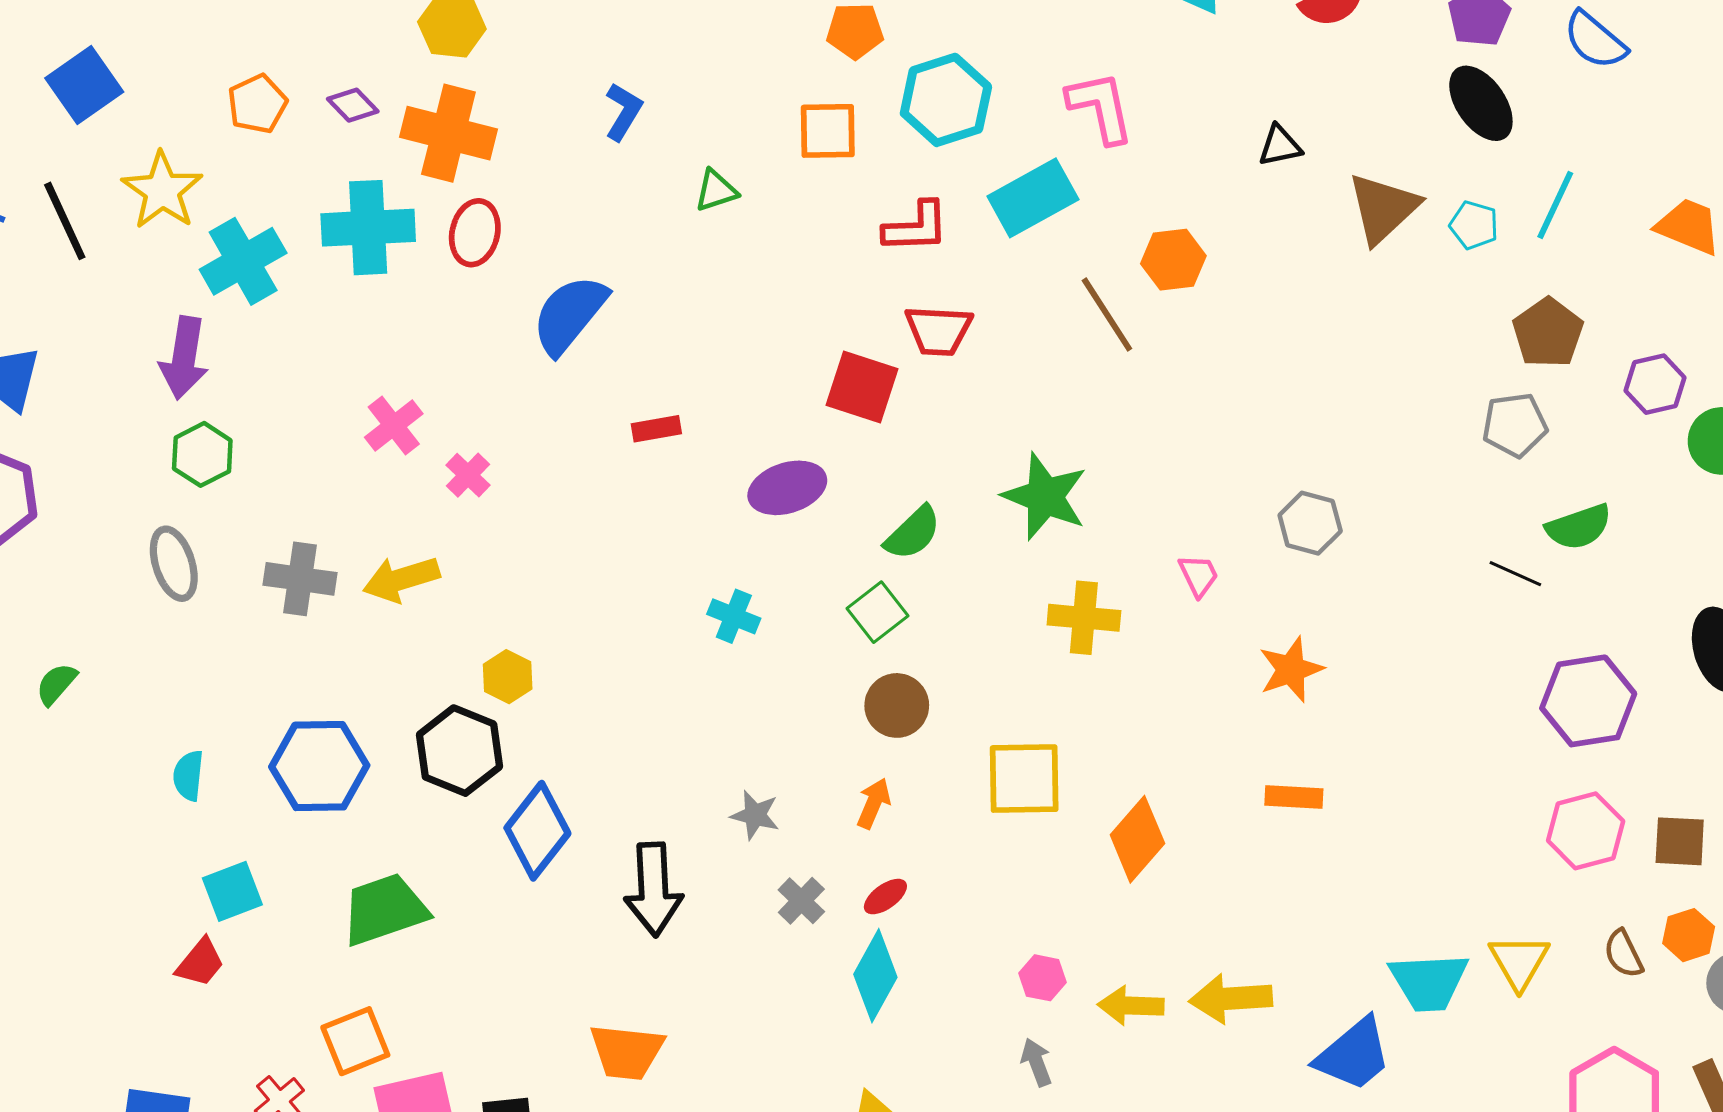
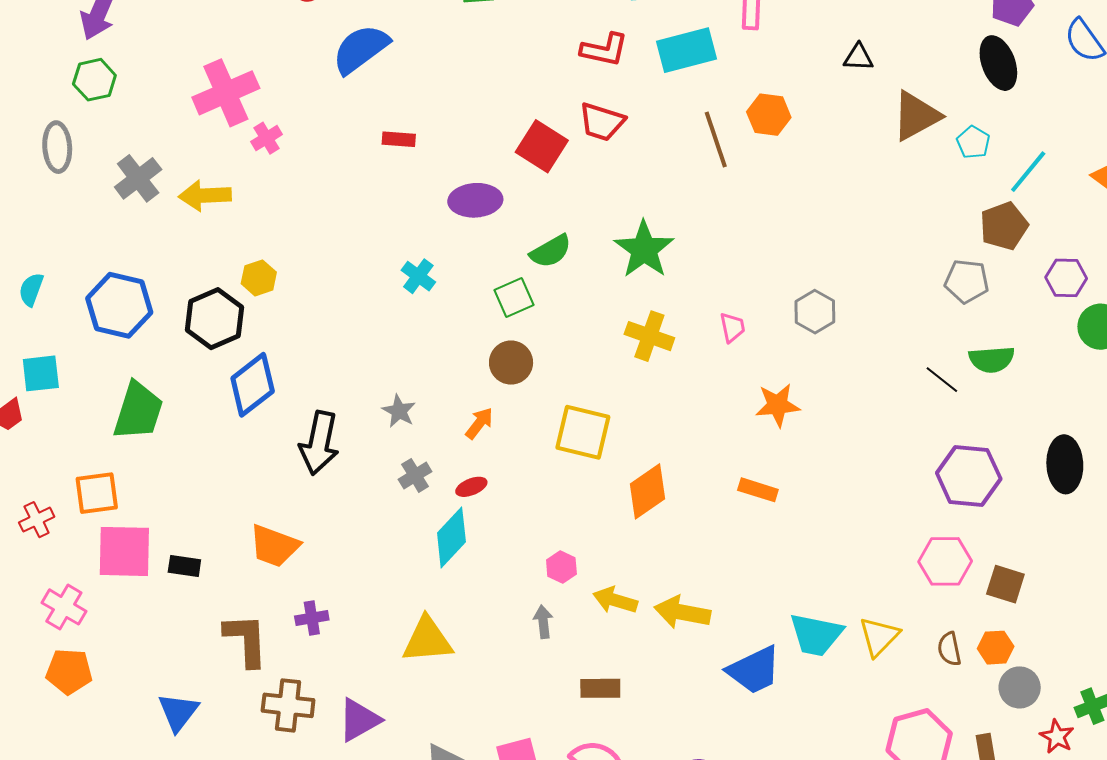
cyan line: (1555, 205) -> (1028, 172), moved
pink cross: (394, 426) -> (226, 93), size x1.6
gray cross: (300, 579) -> (138, 178), turned 30
green trapezoid: (384, 910) -> (138, 411), turned 112

